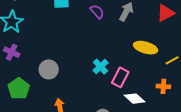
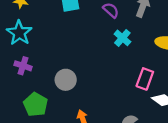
cyan cross: (101, 67) -> (122, 38), moved

